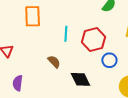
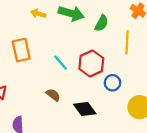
cyan line: (66, 34) -> (61, 62), turned -35

